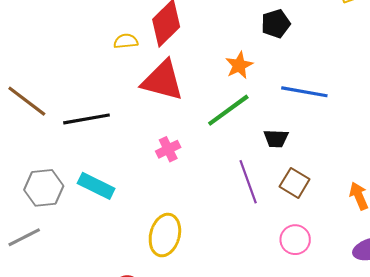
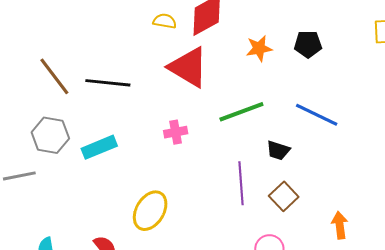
orange star: (239, 65) -> (259, 48), moved
brown line: (27, 101) -> (54, 76), moved
cyan rectangle: (96, 186) -> (99, 147), turned -64

